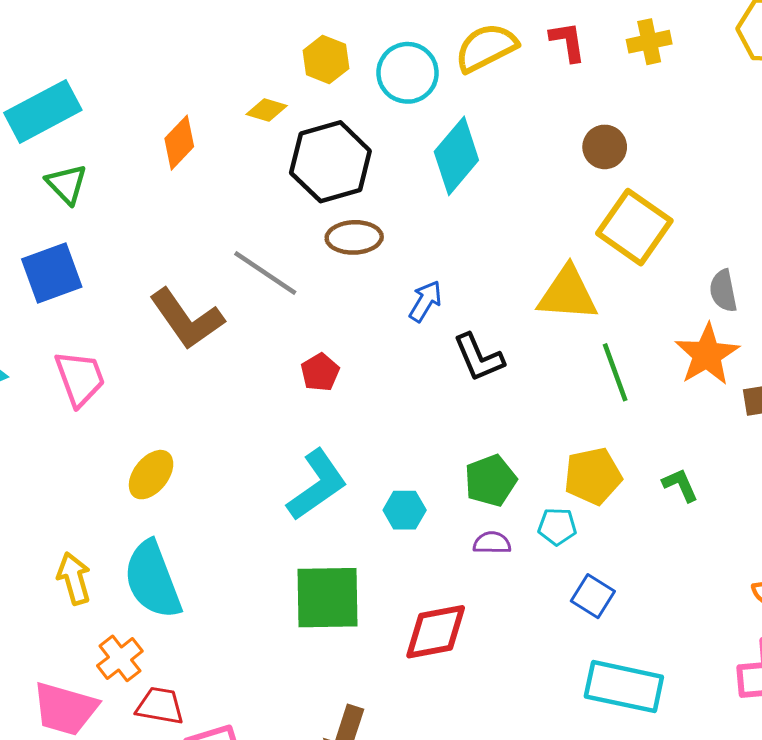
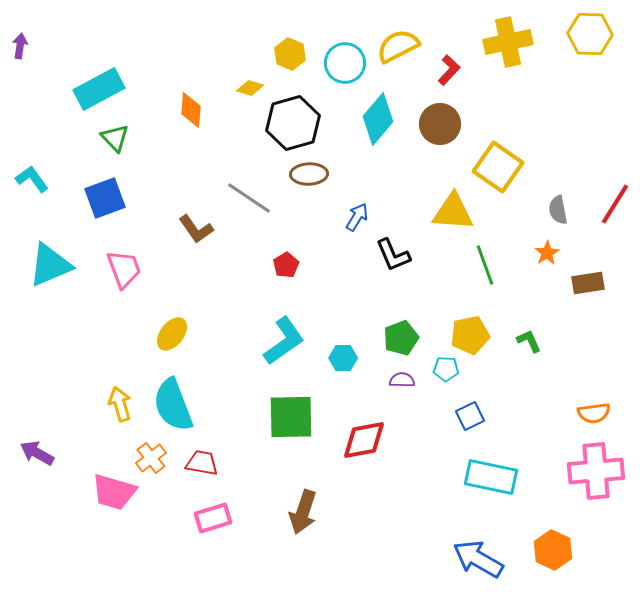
red L-shape: (568, 42) -> (449, 70), moved, turned 52
yellow cross: (649, 42) -> (508, 42), size x1.6
orange diamond: (179, 143) -> (191, 110), turned -39
brown circle: (605, 147) -> (440, 124), moved, size x1.4
brown L-shape: (187, 319) -> (196, 229), size x0.7
orange star: (707, 355) -> (547, 253), size x0.6
blue square: (593, 596) -> (470, 416), turned 32
red trapezoid: (160, 706) -> (202, 463), moved

